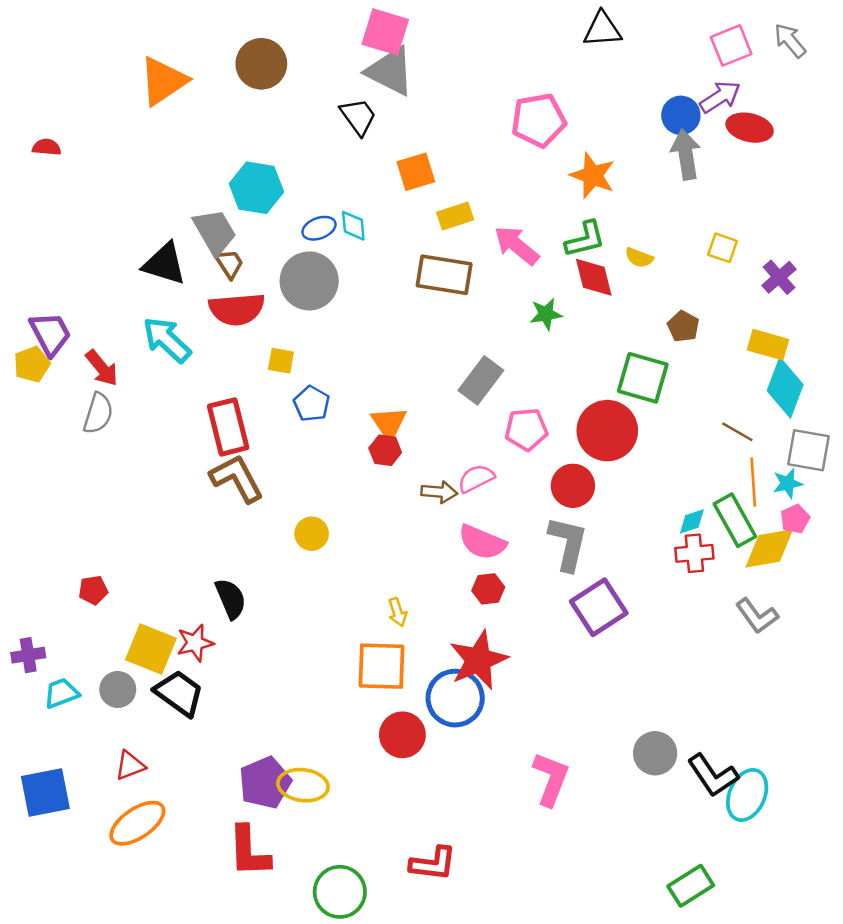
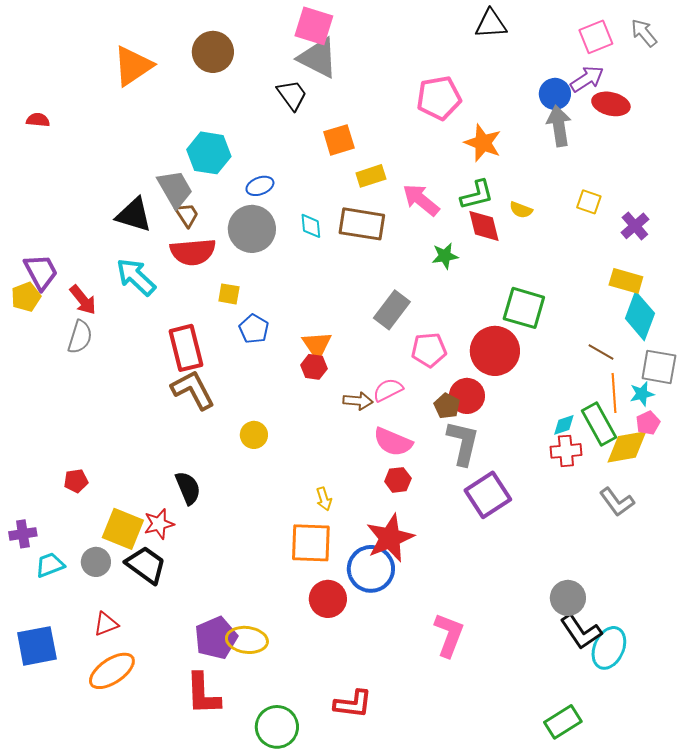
cyan diamond: (353, 226) -> (311, 226), moved
brown pentagon: (683, 326) -> (447, 406), moved
gray circle: (655, 753) -> (568, 598), moved

